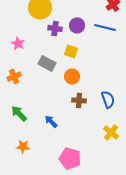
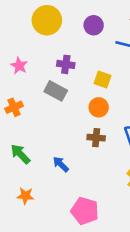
purple circle: (77, 25) -> (94, 25), moved
purple cross: (55, 28) -> (66, 64), moved
yellow square: (71, 51) -> (102, 80), moved
orange circle: (72, 76) -> (99, 107), moved

